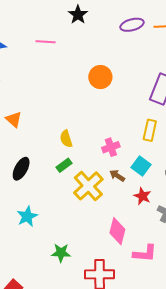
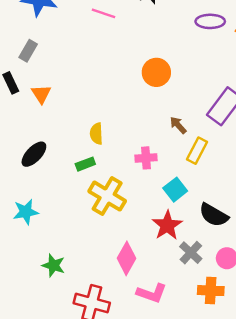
brown arrow: (117, 176) -> (178, 125), moved
yellow cross: (88, 186) -> (107, 196), turned -32
red star: (142, 196) -> (167, 225), size x1.4

